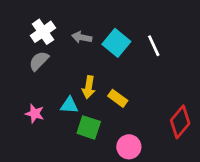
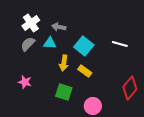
cyan square: (116, 43) -> (84, 46), moved
white line: (154, 46) -> (120, 44), moved, turned -49
cyan triangle: (69, 105) -> (50, 43), moved

